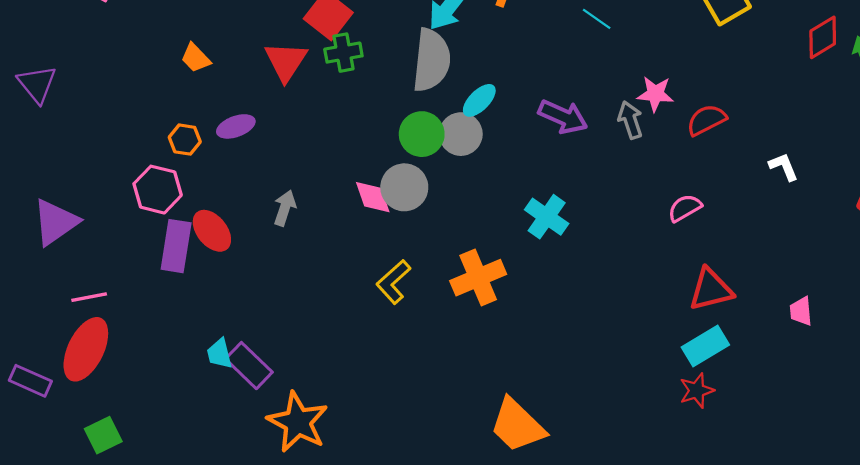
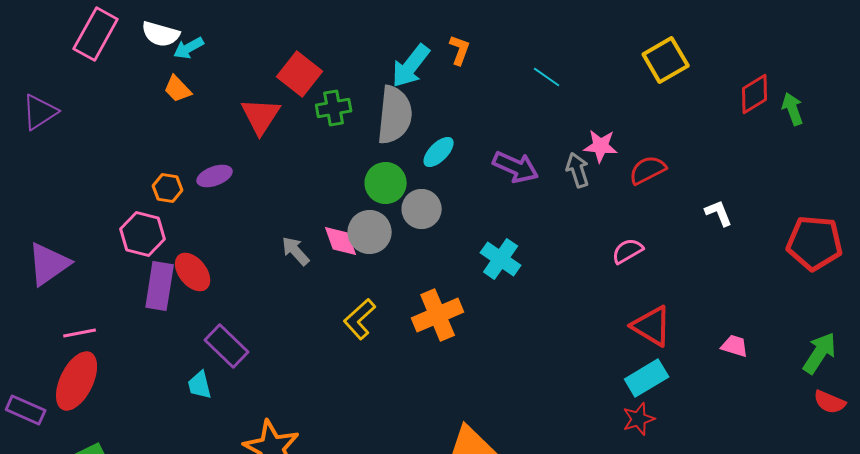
green cross: (343, 53) -> (334, 108), moved
orange trapezoid: (196, 58) -> (178, 89), moved
purple triangle: (37, 84) -> (40, 112), moved, turned 36
gray circle: (461, 134) -> (422, 209), moved
gray arrow: (285, 208) -> (296, 251), moved, turned -60
red triangle: (711, 289) -> (652, 326), turned 45
pink trapezoid: (801, 311) -> (735, 346), turned 112
purple rectangle: (249, 366) -> (227, 346), moved

